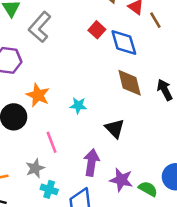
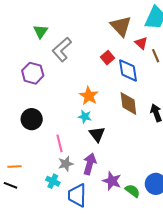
orange star: (38, 95) -> (89, 96), moved
black triangle: (115, 128) -> (97, 134), moved
gray star: (35, 168) -> (66, 164), moved

